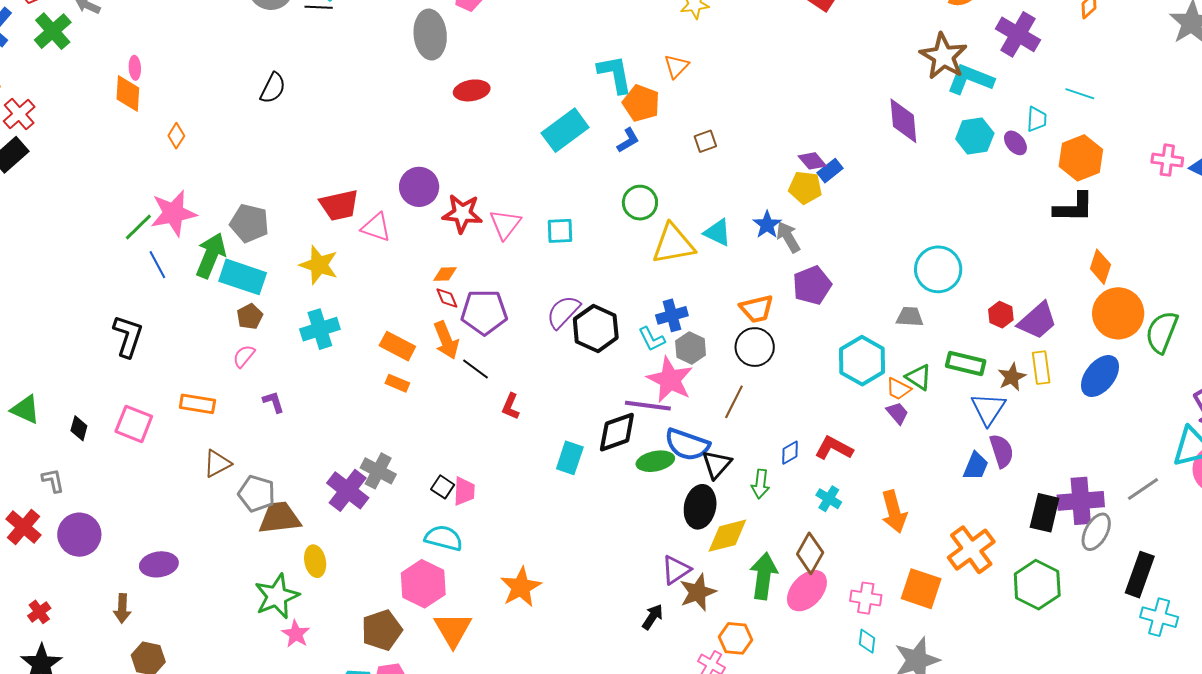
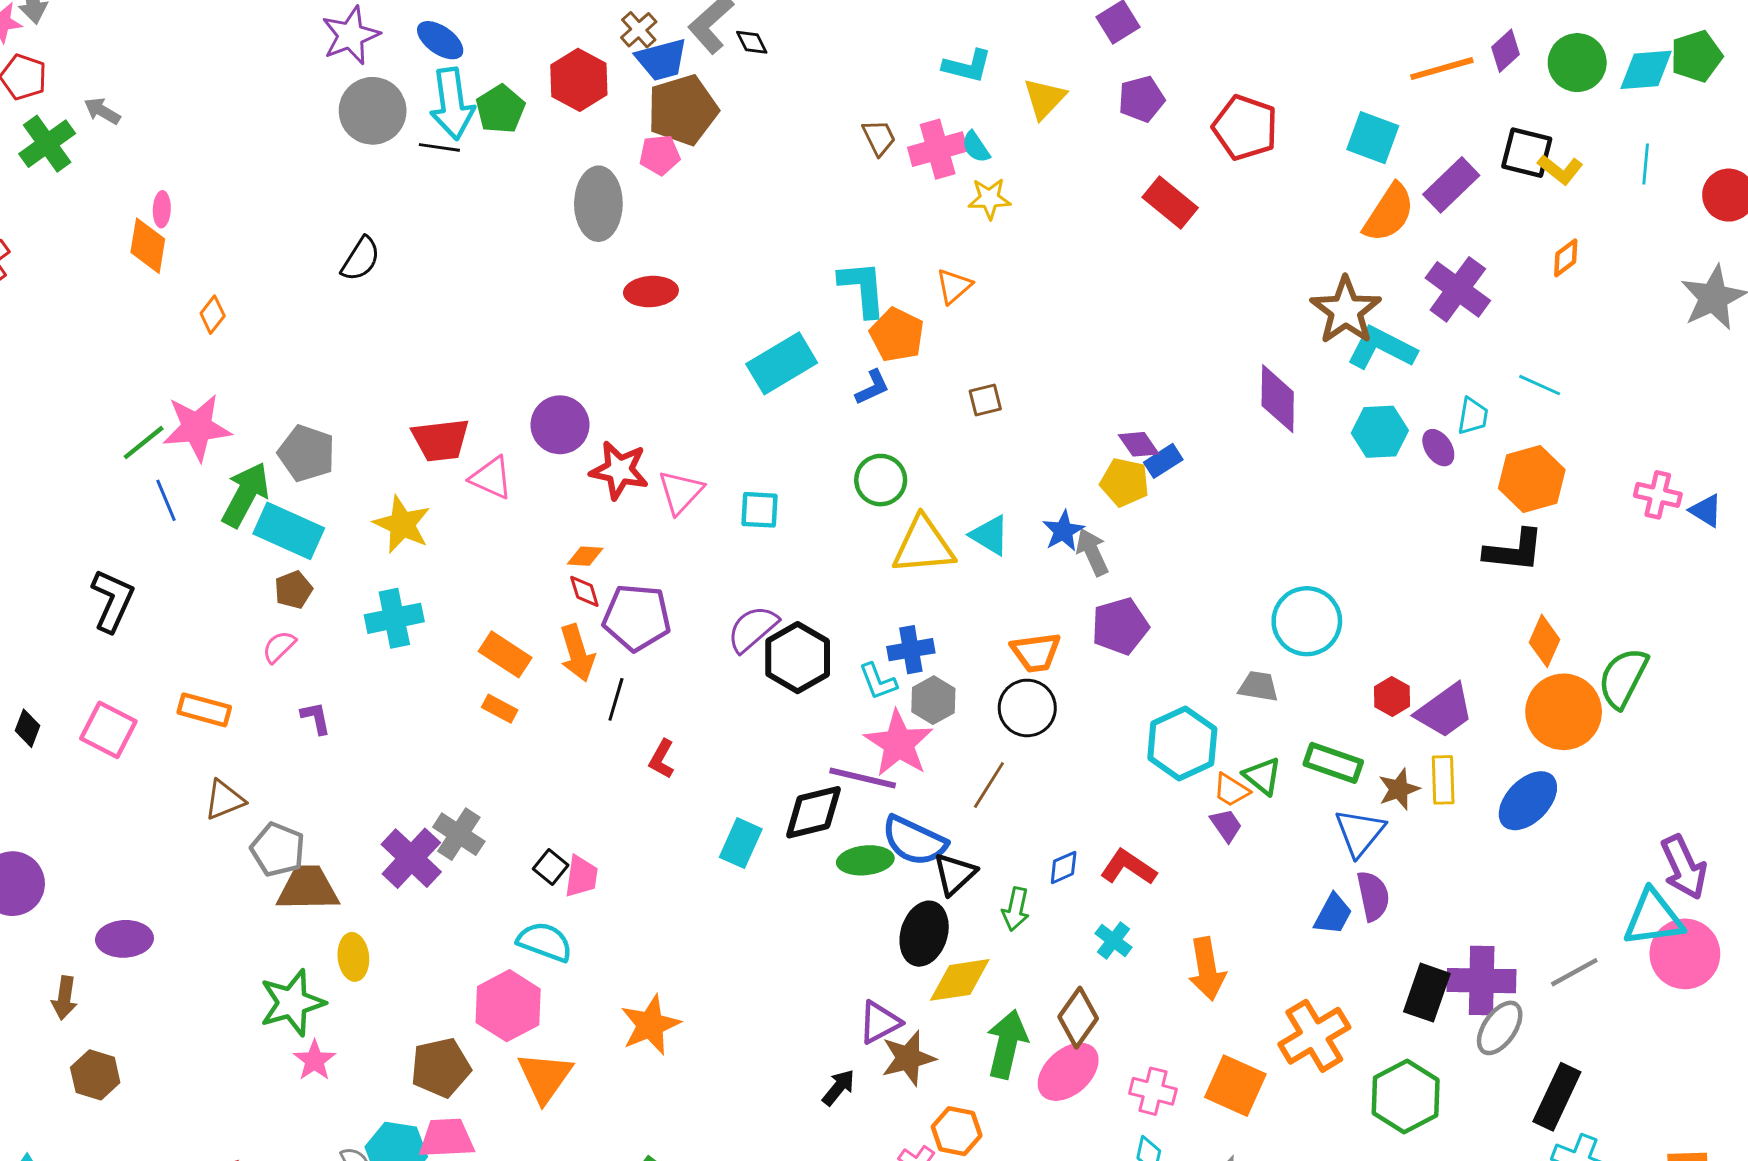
green semicircle: (1162, 332) -> (1623, 678), moved
black line: (476, 369) -> (616, 699), turned 64

